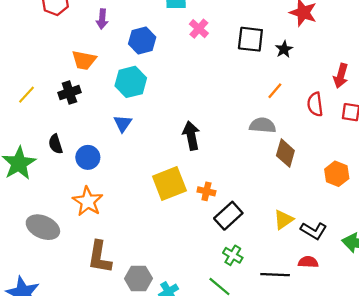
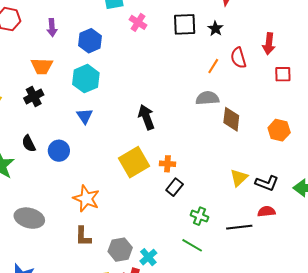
red semicircle: (315, 104) -> (238, 58), moved
orange star: (88, 201) -> (86, 199), moved
black rectangle: (228, 216) -> (175, 187), moved, size x0.7
brown L-shape: (100, 257) -> (83, 236), size x0.7

